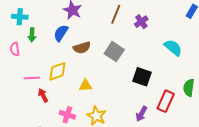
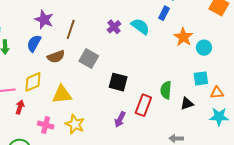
brown line: (116, 14) -> (71, 29), moved
cyan semicircle: (173, 48) -> (140, 26), moved
yellow triangle: (85, 85) -> (62, 94), size x1.5
red arrow: (43, 95) -> (20, 107), turned 48

